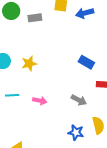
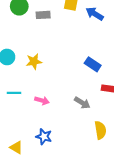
blue arrow: (85, 13) -> (95, 14), turned 42
blue star: (76, 132) -> (44, 137), moved

